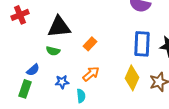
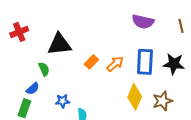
green semicircle: (53, 51) -> (44, 69), moved, turned -128
orange arrow: (91, 74) -> (115, 64), moved

